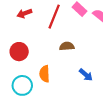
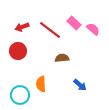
red line: (54, 17) -> (50, 30), turned -75
red circle: (19, 52) -> (18, 51), moved

